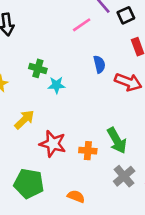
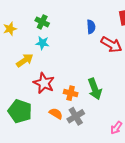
cyan star: (57, 85) -> (42, 43), moved
gray cross: (124, 176) -> (76, 116), moved
orange semicircle: (76, 196) -> (56, 114), moved

